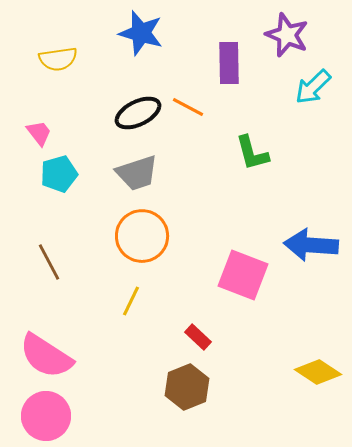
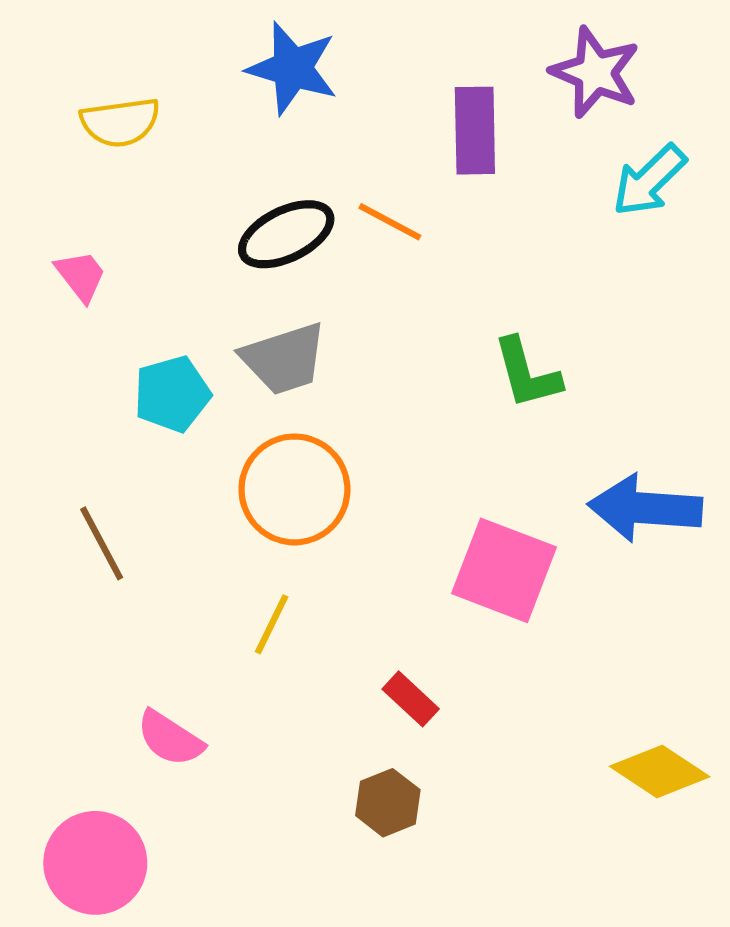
green L-shape: (252, 153) -> (527, 373), moved
cyan pentagon: (59, 174) -> (172, 394), moved
pink semicircle: (46, 356) -> (170, 738), moved, size x0.6
brown hexagon: (187, 387) -> (388, 803), size x0.7

